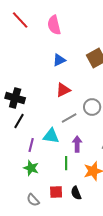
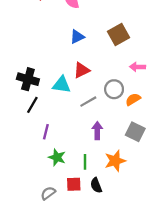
cyan triangle: (51, 136) -> (61, 85), moved
green line: (66, 163) -> (85, 162), moved
green star: (31, 168) -> (57, 157), moved
gray semicircle: (33, 200) -> (48, 193), turned 96

